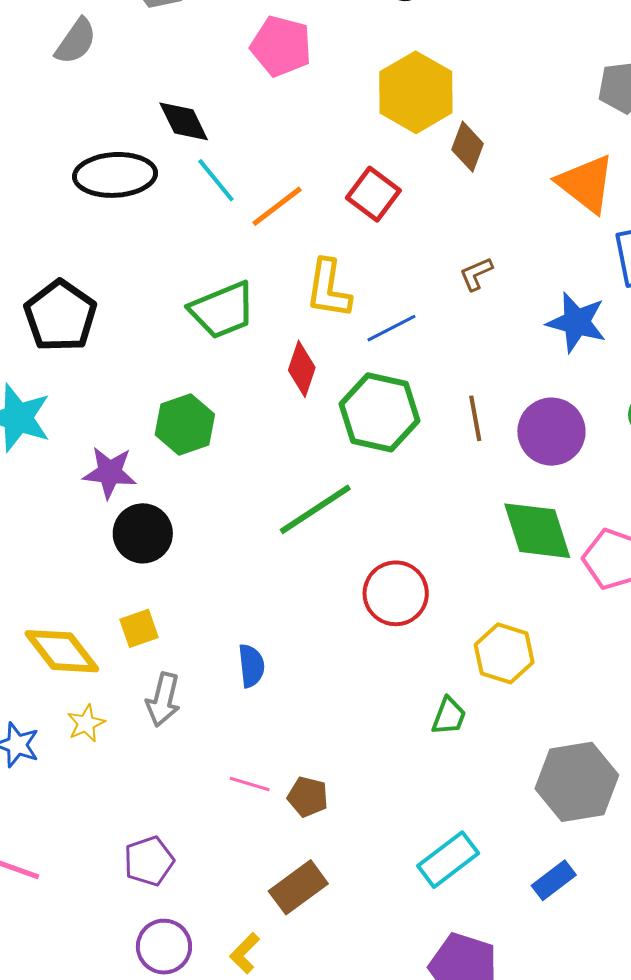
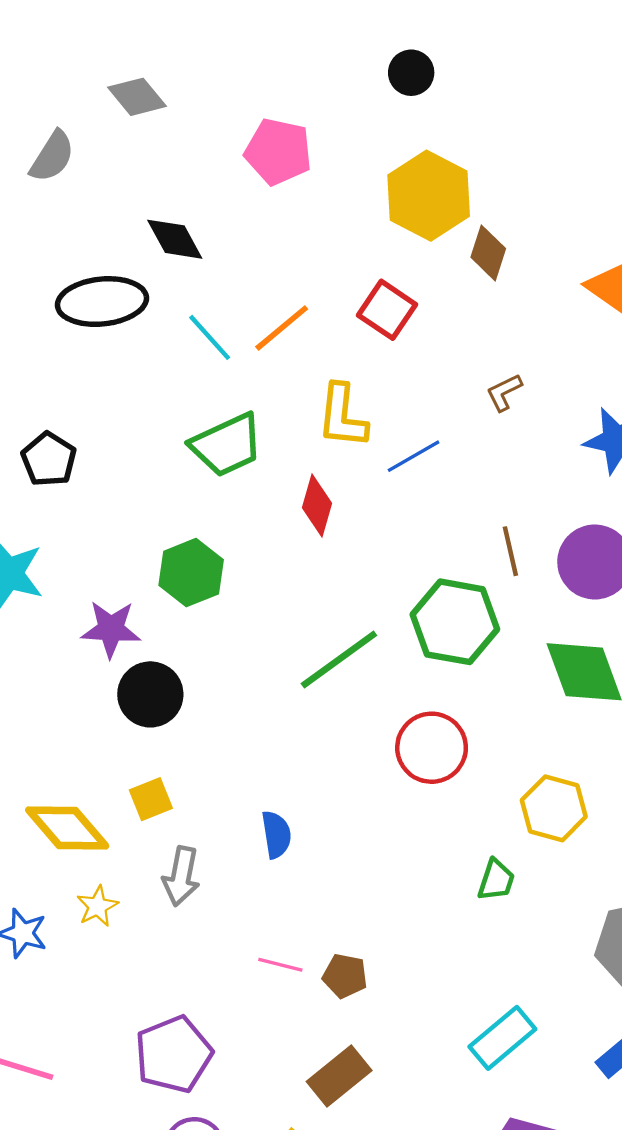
cyan line: (216, 180) -> (210, 337), moved
black pentagon: (60, 316) -> (49, 459), size x0.7
green hexagon: (379, 412) -> (455, 622), moved
purple pentagon: (149, 861) -> (174, 1054), size x1.4

